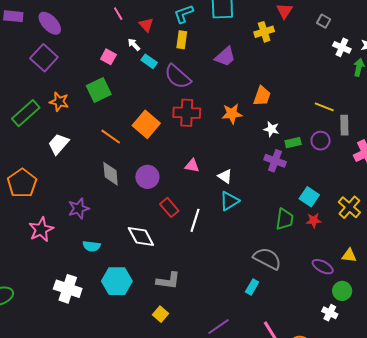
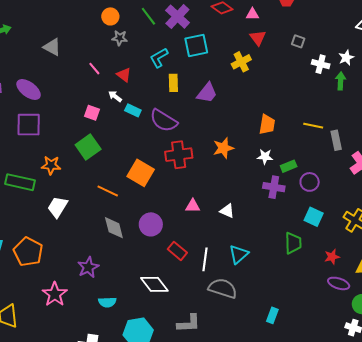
yellow rectangle: (182, 40) -> (173, 83), moved
purple square: (44, 58) -> (29, 125), turned -32
orange trapezoid: (262, 96) -> (267, 124), moved
green rectangle: (26, 113) -> (20, 182), turned 64
purple circle: (321, 141) -> (310, 182), moved
cyan triangle: (229, 201) -> (239, 254), moved
red star: (314, 220) -> (332, 257), moved
gray semicircle: (267, 258) -> (223, 288), moved

